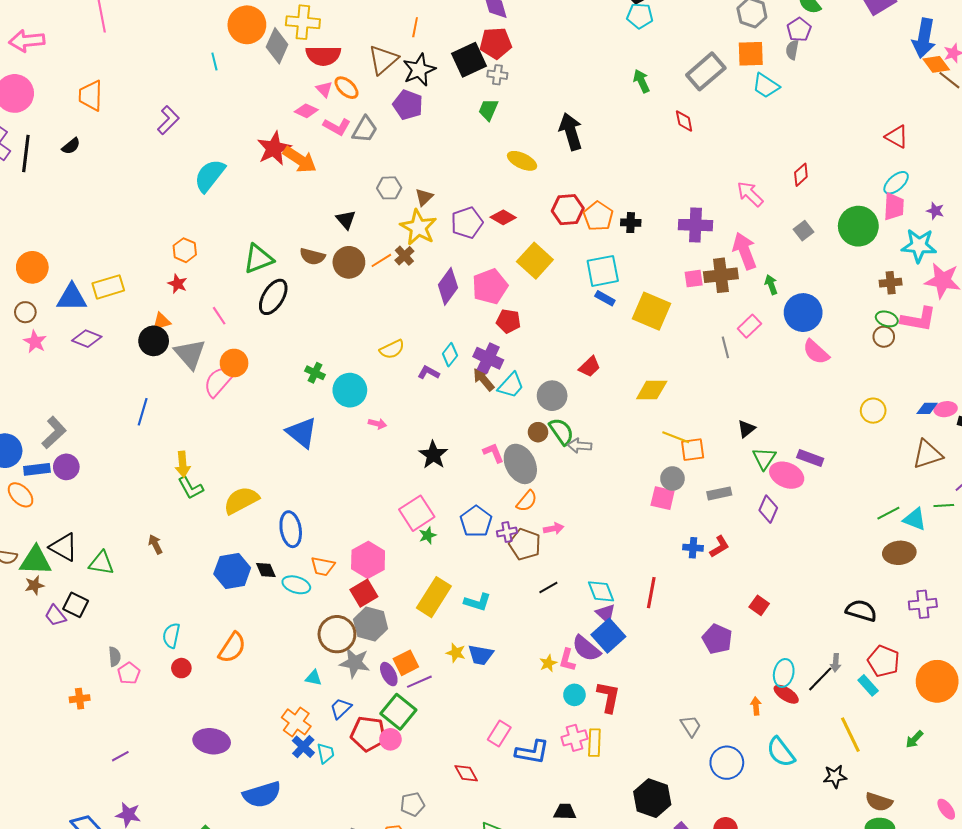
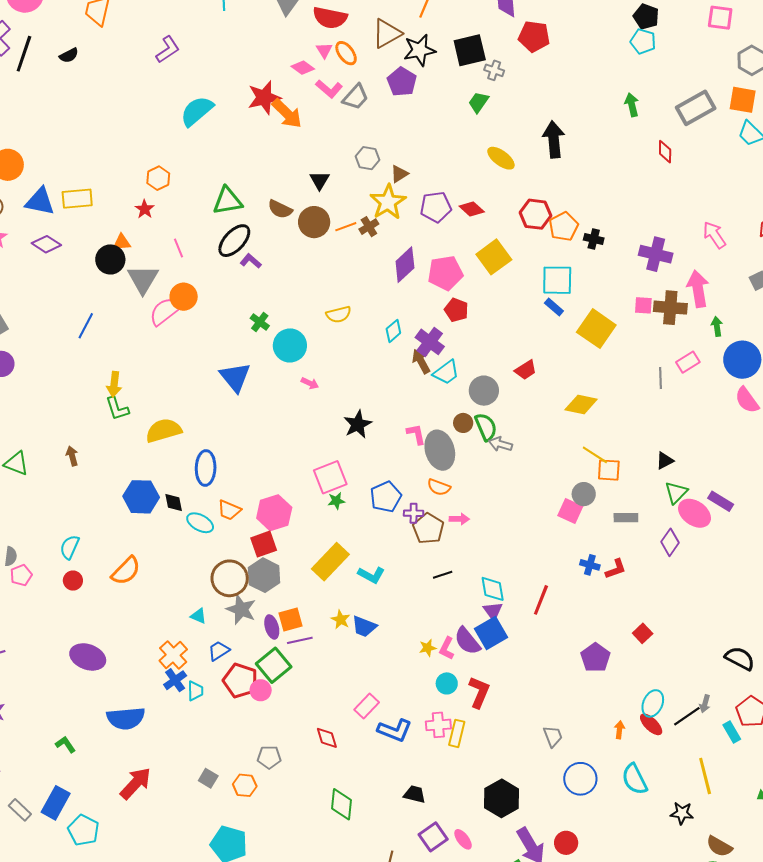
red pentagon: (496, 43) -> (534, 36), moved
purple L-shape: (429, 373) -> (251, 261), moved
orange semicircle: (527, 501) -> (439, 487), turned 60

